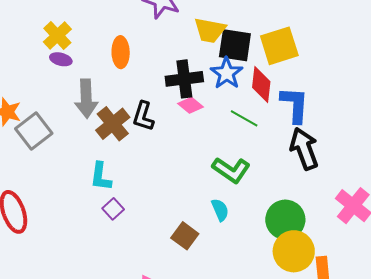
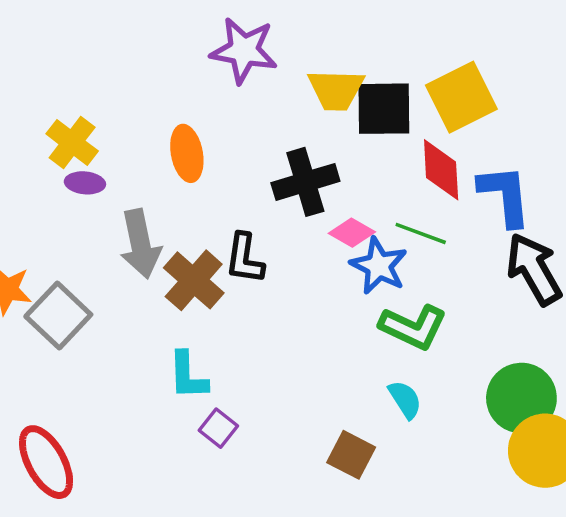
blue star: (227, 73) -> (379, 266), moved
pink diamond: (190, 105) -> (352, 233), moved

